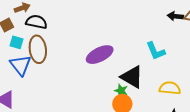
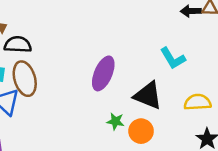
purple ellipse: (100, 55) -> (103, 73), turned -32
green star: (121, 91) -> (115, 121), moved

